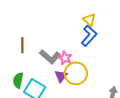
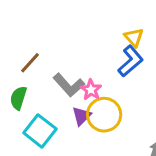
brown line: (22, 45) -> (30, 63), turned 35
green semicircle: (18, 80) -> (18, 98), moved

